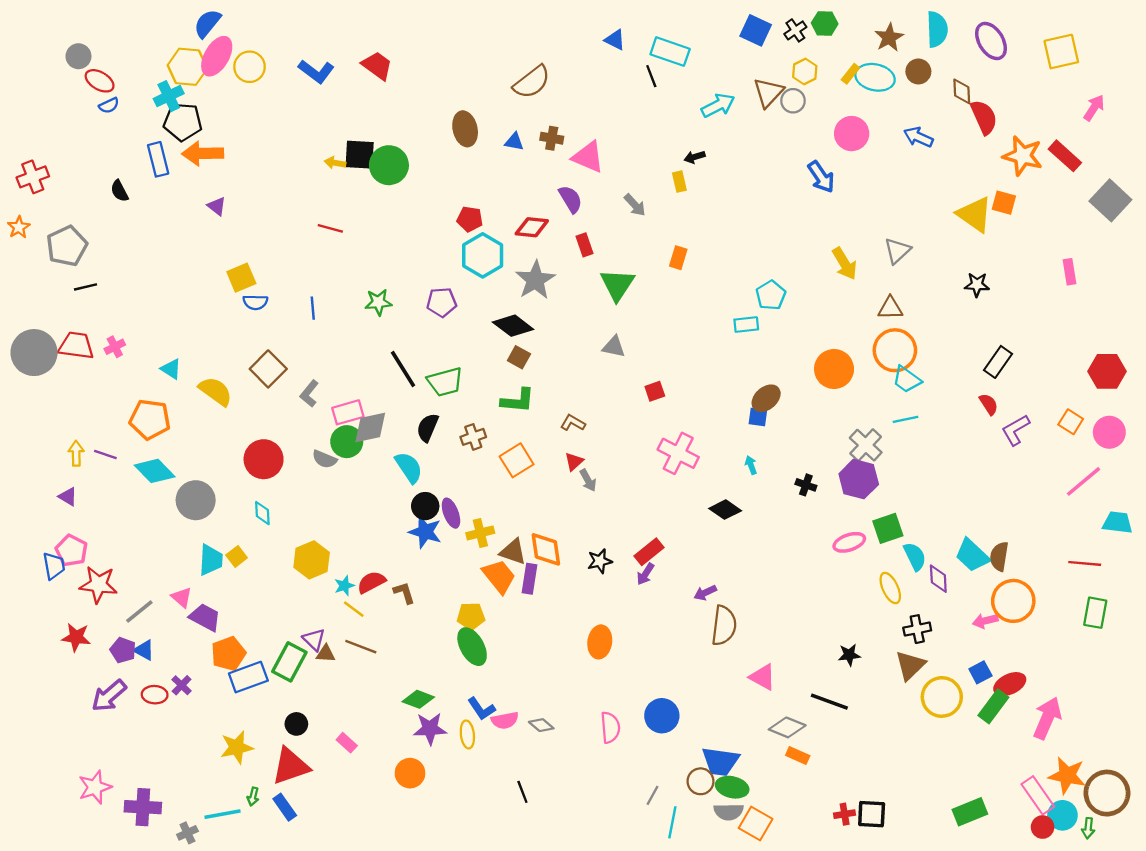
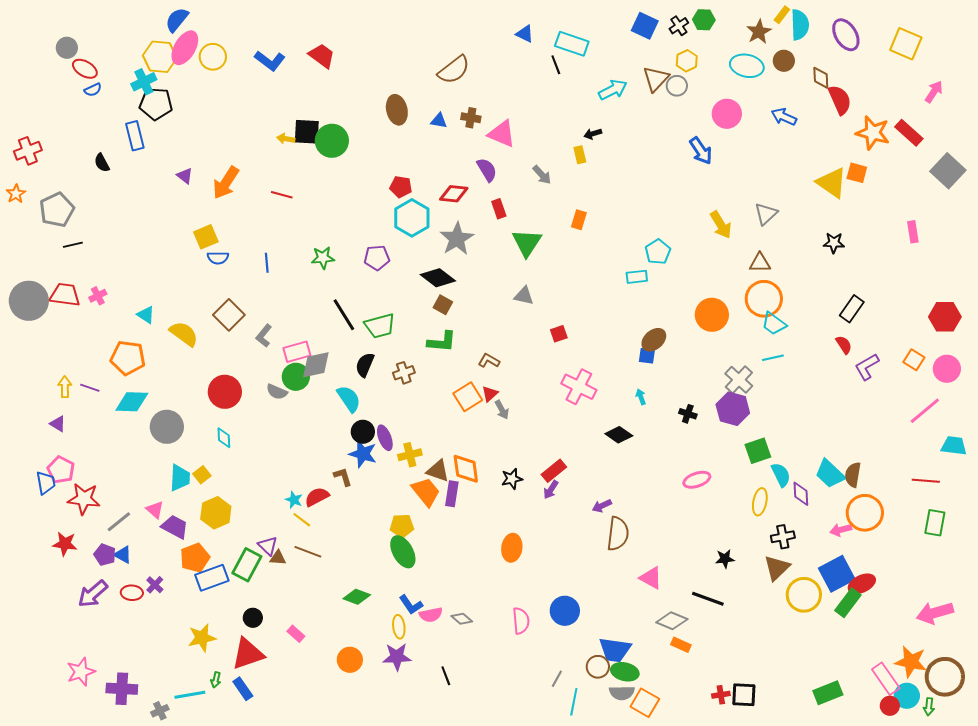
yellow square: (1061, 52) -> (906, 44), turned 36
yellow rectangle: (850, 74) -> (782, 15), moved
orange arrow: (203, 153) -> (226, 183), moved, turned -56
orange square: (517, 460) -> (468, 397), moved
cyan diamond: (155, 471) -> (132, 402), turned -44
pink ellipse: (849, 542) -> (697, 480), moved
yellow hexagon: (312, 560) -> (216, 513), moved
cyan star: (344, 586) -> (294, 500), turned -30
yellow ellipse: (890, 588) -> (760, 502), turned 36
brown L-shape: (404, 593) -> (343, 477), moved
blue square: (980, 672) -> (837, 574), size x1.8
pink arrow: (1047, 718) -> (935, 613), moved, turned -129
purple star: (430, 729) -> (397, 657), moved

